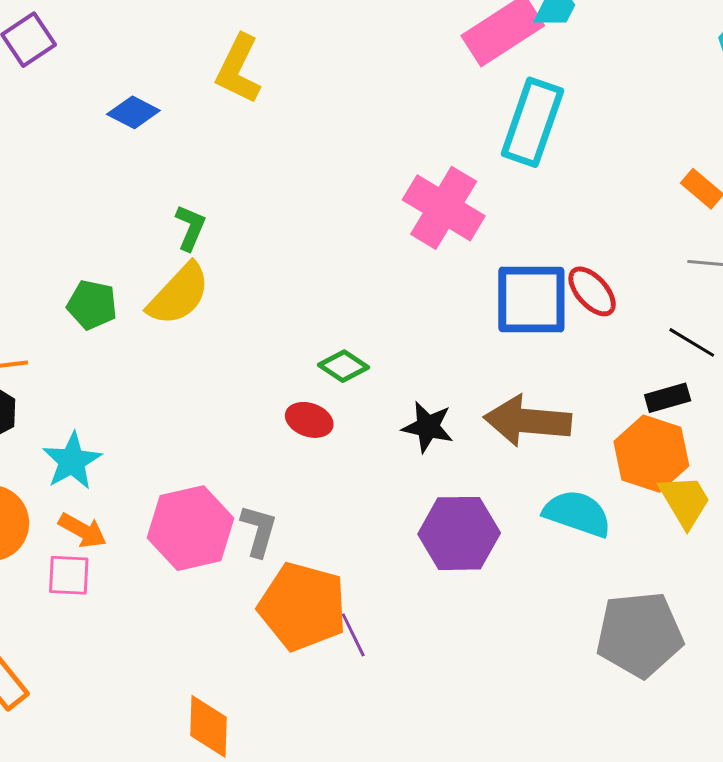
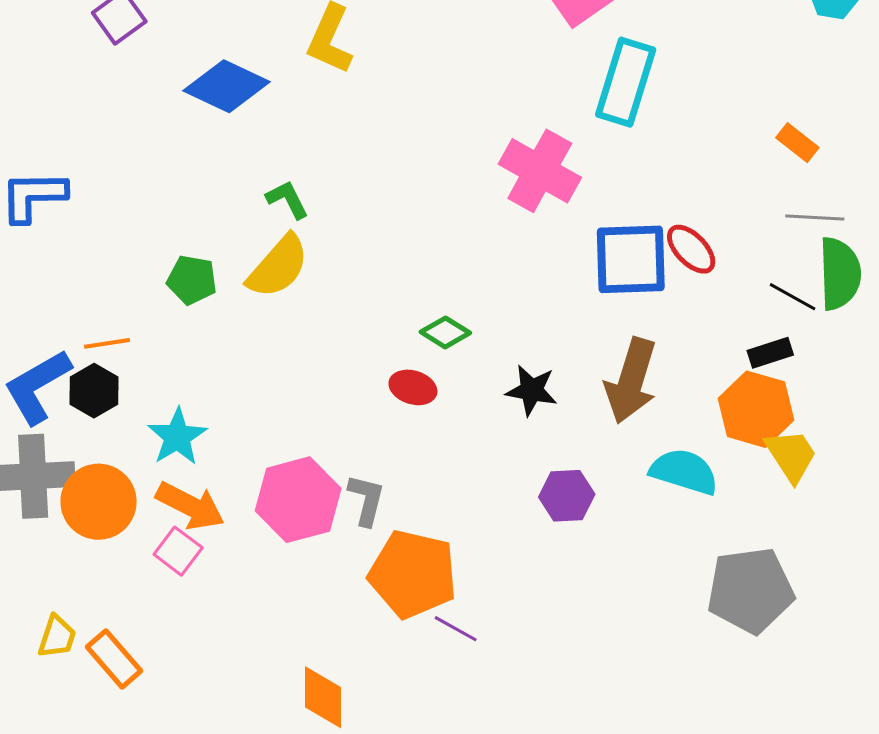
blue diamond: (133, 112) -> (227, 86), size x1.6
green L-shape: (190, 228) -> (287, 199), turned -48
brown arrow: (528, 421) -> (631, 381), turned -76
orange arrow: (83, 531) -> (190, 506), size x1.4
purple hexagon: (459, 533) -> (567, 496), size x0.7
pink square: (69, 575) -> (178, 551), turned 36
purple line: (353, 635) -> (456, 629), moved, turned -33

